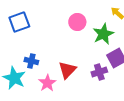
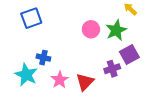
pink circle: (77, 22) -> (91, 29), moved
red triangle: (67, 70) -> (85, 82), moved

